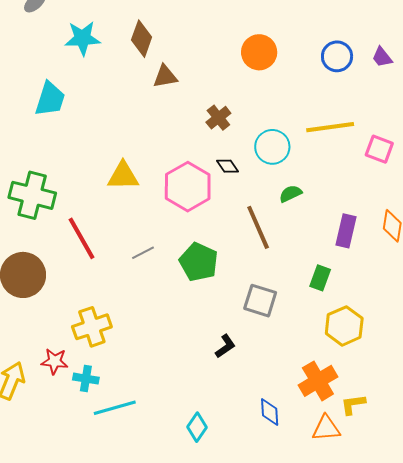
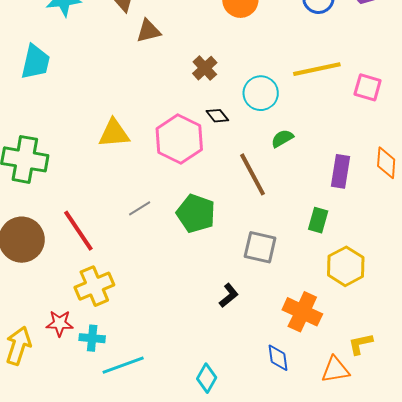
red line: (82, 238) -> (78, 231), moved
orange cross: (318, 381) -> (302, 312), moved, turned -30

